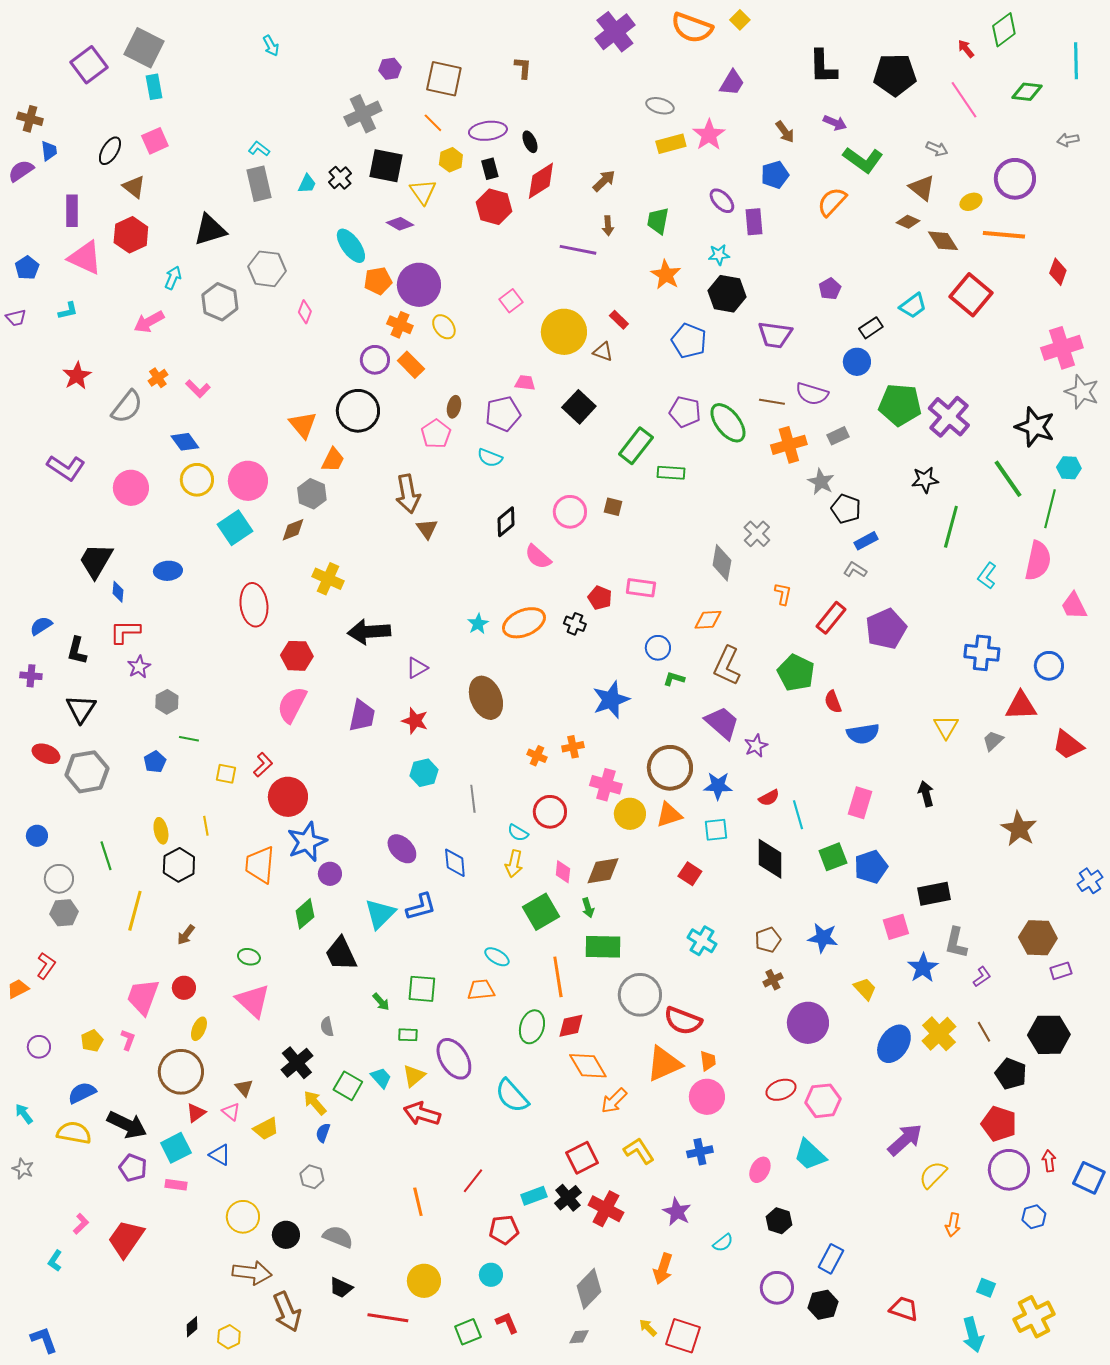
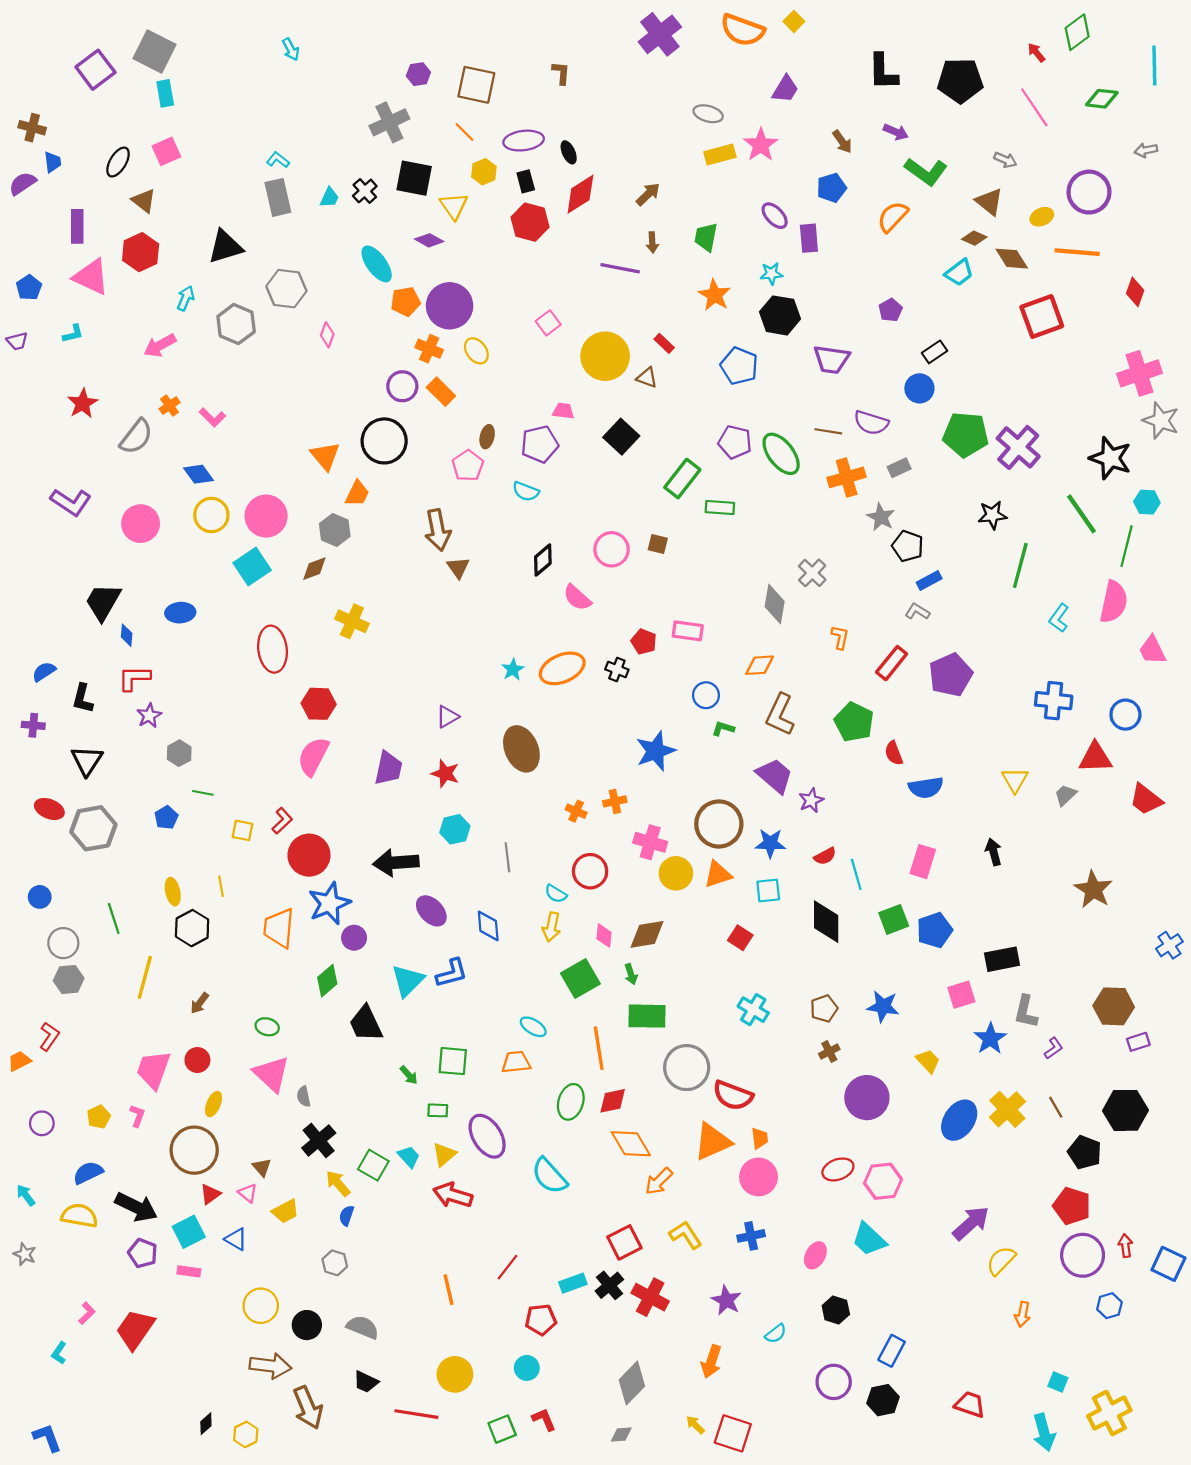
red square: (971, 295) -> (1042, 317), turned 30
cyan trapezoid: (913, 306) -> (959, 273), moved
black arrow: (369, 632) -> (396, 863), moved
gray semicircle: (327, 1027) -> (304, 1097), moved

